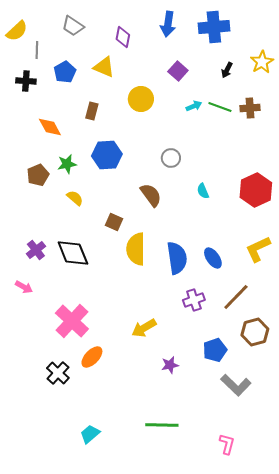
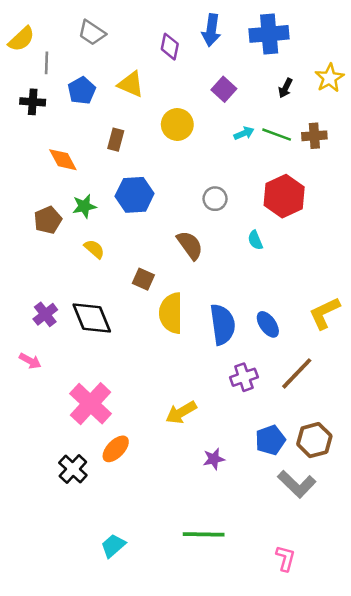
purple diamond: (123, 37) -> (170, 47), moved
red hexagon: (256, 190) -> (284, 196), moved
brown hexagon: (255, 332) -> (314, 440), moved

